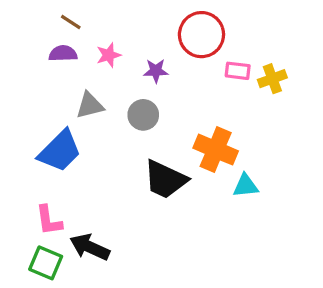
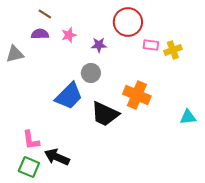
gray triangle: (90, 105) -> (15, 54), moved
blue trapezoid: (60, 151) -> (69, 96), moved
cyan triangle: (246, 186) -> (188, 117), moved

